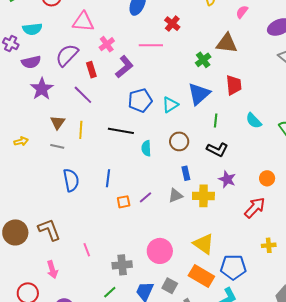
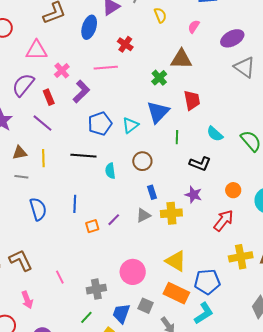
brown triangle: (58, 122) -> (20, 153), turned 49
black L-shape: (217, 150) -> (200, 164), moved
yellow cross: (269, 245) -> (241, 257), size x1.6

